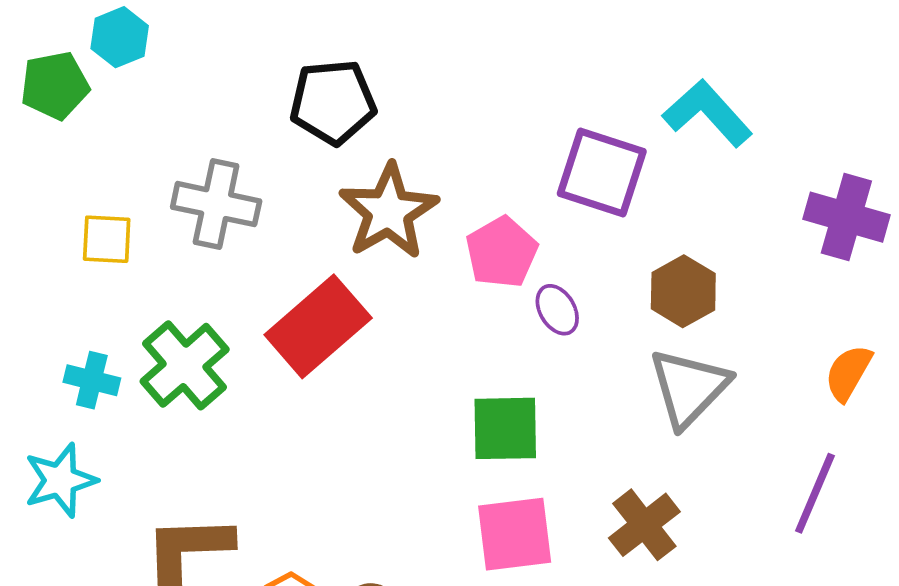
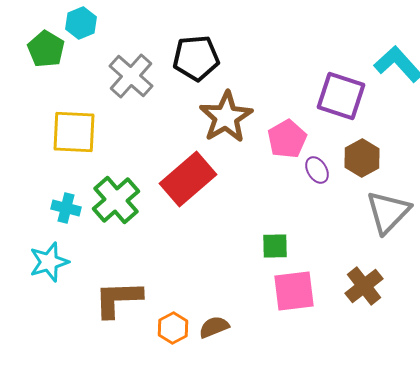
green pentagon: (55, 85) -> (46, 49), turned -30
gray cross: (216, 204) -> (131, 76), moved, turned 30
yellow square: (107, 239) -> (74, 132), size x1.6
brown hexagon: (683, 291) -> (362, 158), moved
green square: (505, 428) -> (275, 246), moved, size x0.7

